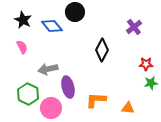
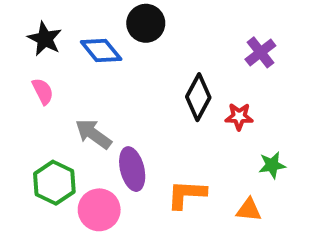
red star: (146, 64) -> (239, 117), moved
gray arrow: (48, 69) -> (93, 134), turned 48
green star: (151, 83) -> (272, 165), moved

